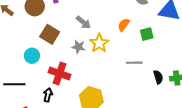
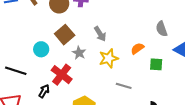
gray star: (78, 47) -> (79, 53), moved
gray line: (134, 63) -> (124, 86), moved

